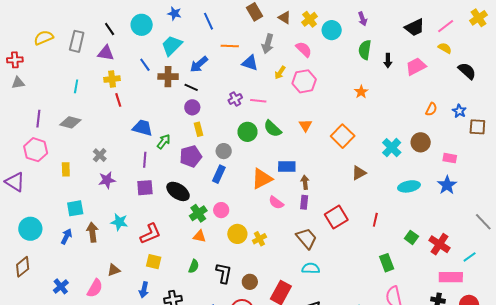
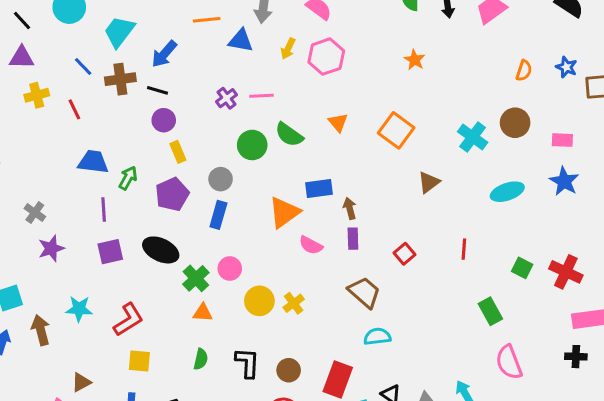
red line: (118, 100) -> (74, 109), moved
red square: (336, 217) -> (404, 254), size x0.6

